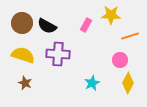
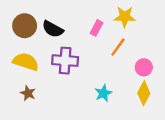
orange line: (130, 36) -> (118, 47), moved, turned -36
pink circle: (120, 60) -> (144, 67), moved

